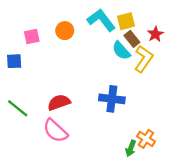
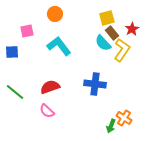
cyan L-shape: (101, 20) -> (59, 46), moved
orange circle: (65, 31) -> (55, 14), moved
pink semicircle: (55, 131) -> (47, 111), size x0.7

